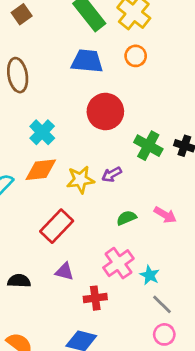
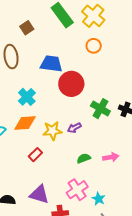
brown square: (22, 14) -> (27, 28), moved
blue trapezoid: (87, 61) -> (51, 64), moved
pink arrow: (165, 215) -> (111, 157), turned -42
red rectangle: (57, 226) -> (35, 155), moved, size x0.6
purple triangle: (64, 272) -> (39, 194), size x1.5

